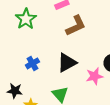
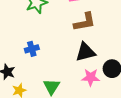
black triangle: (67, 63) -> (85, 52), moved

